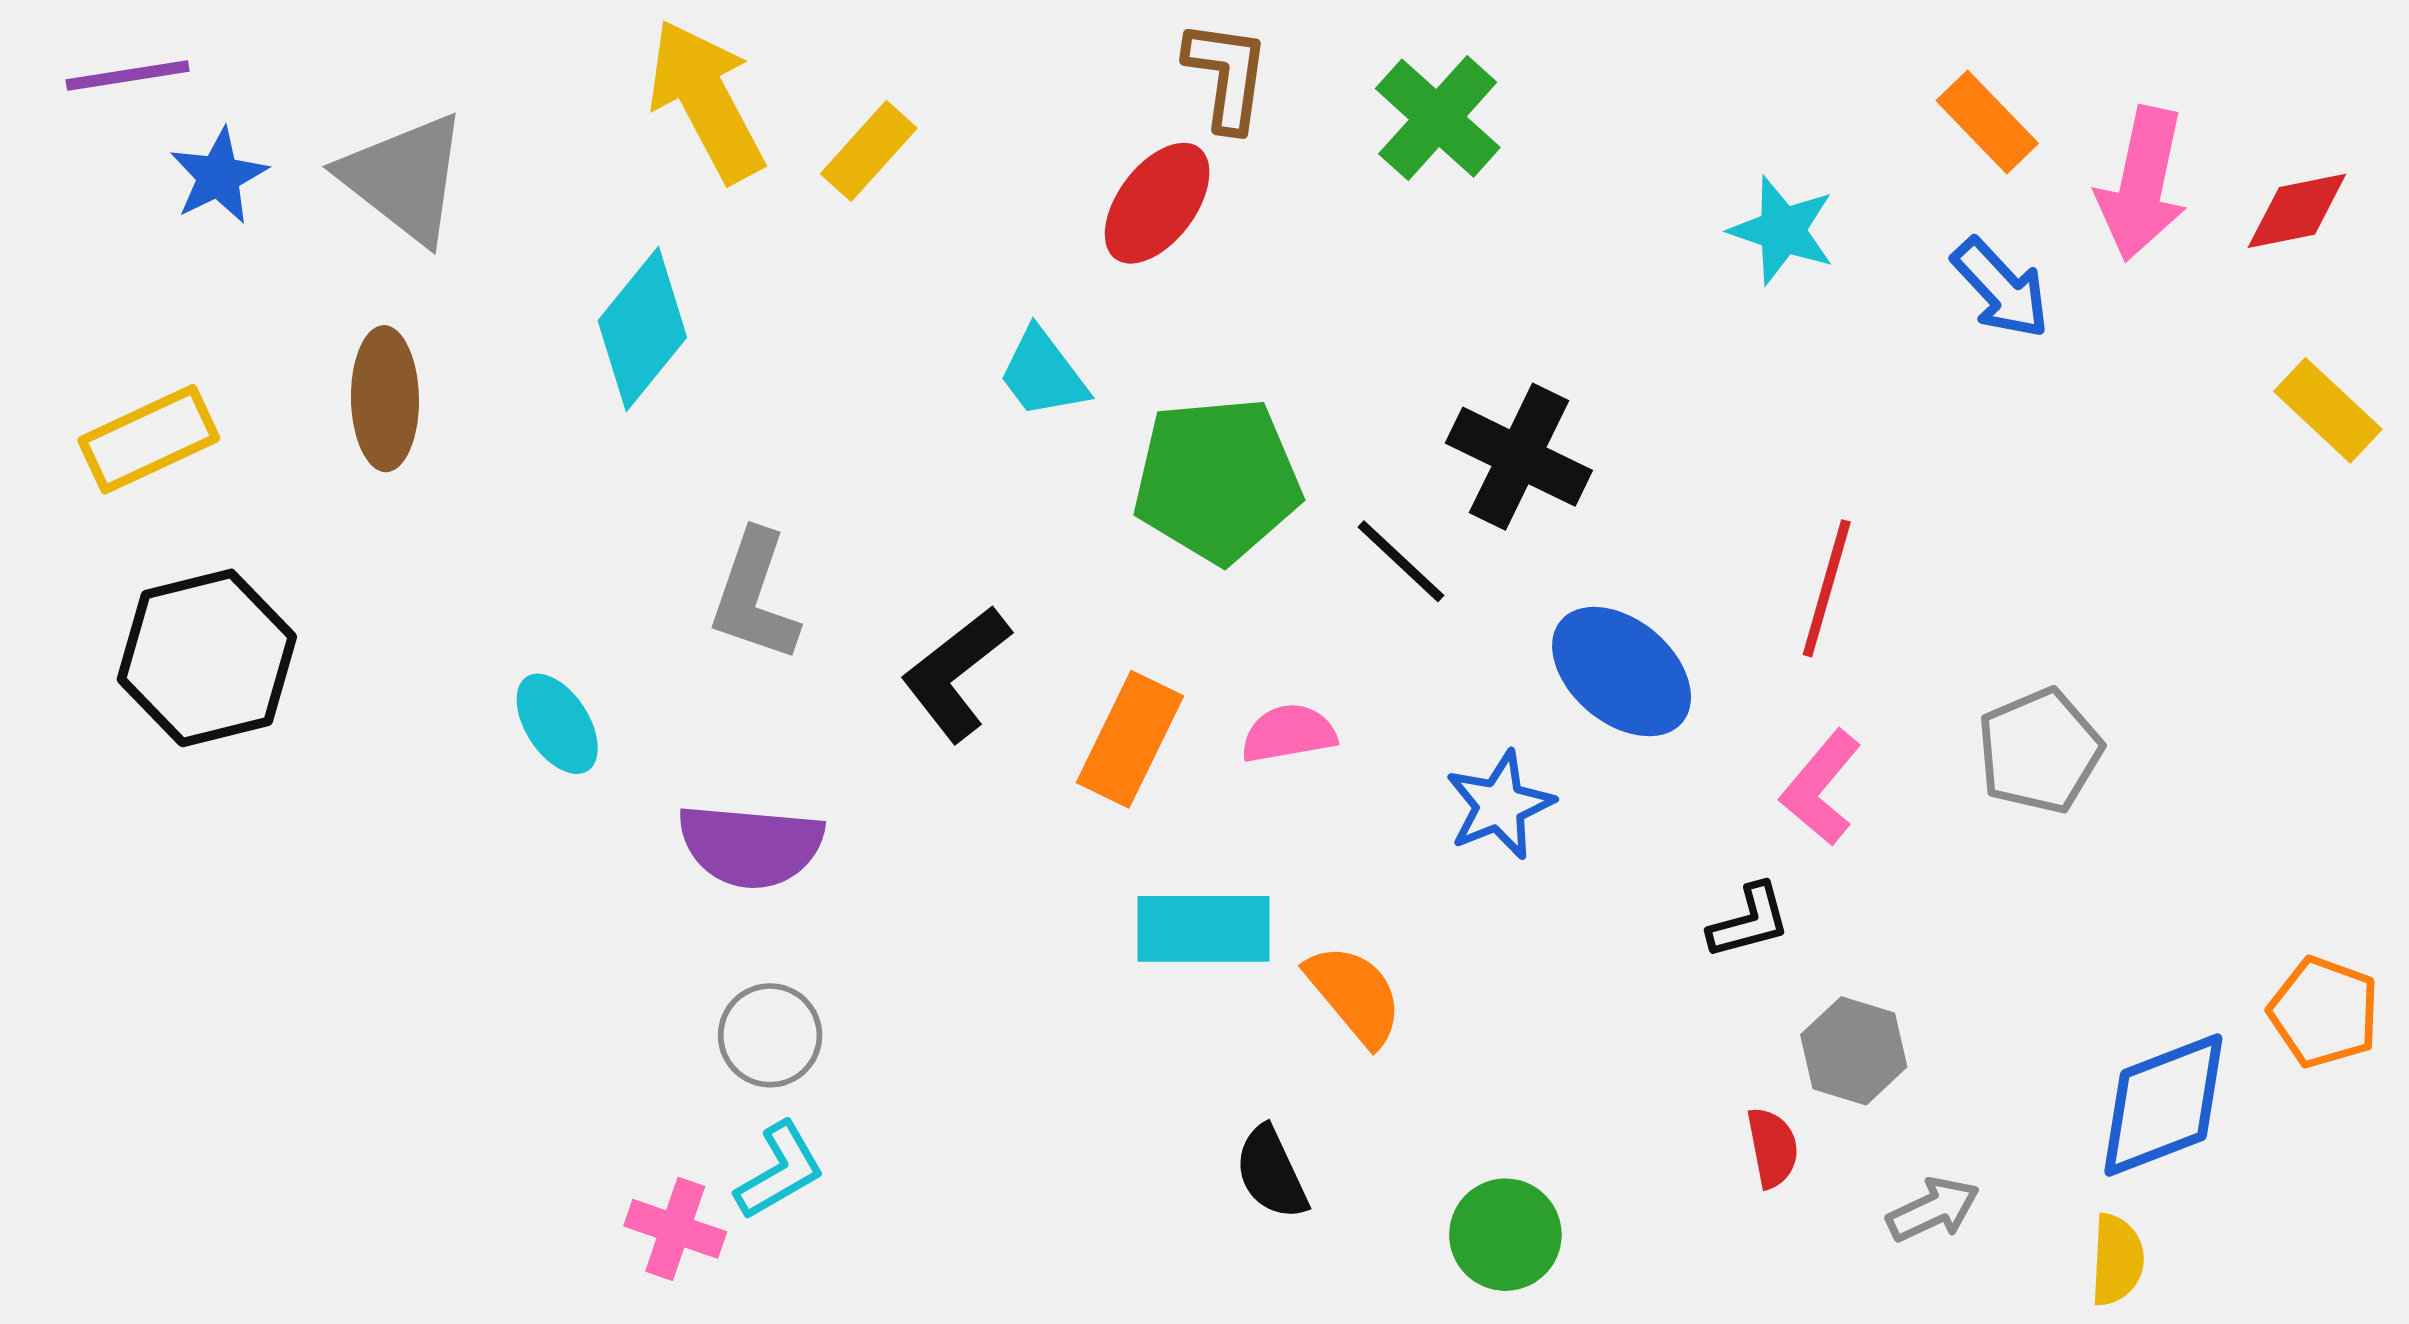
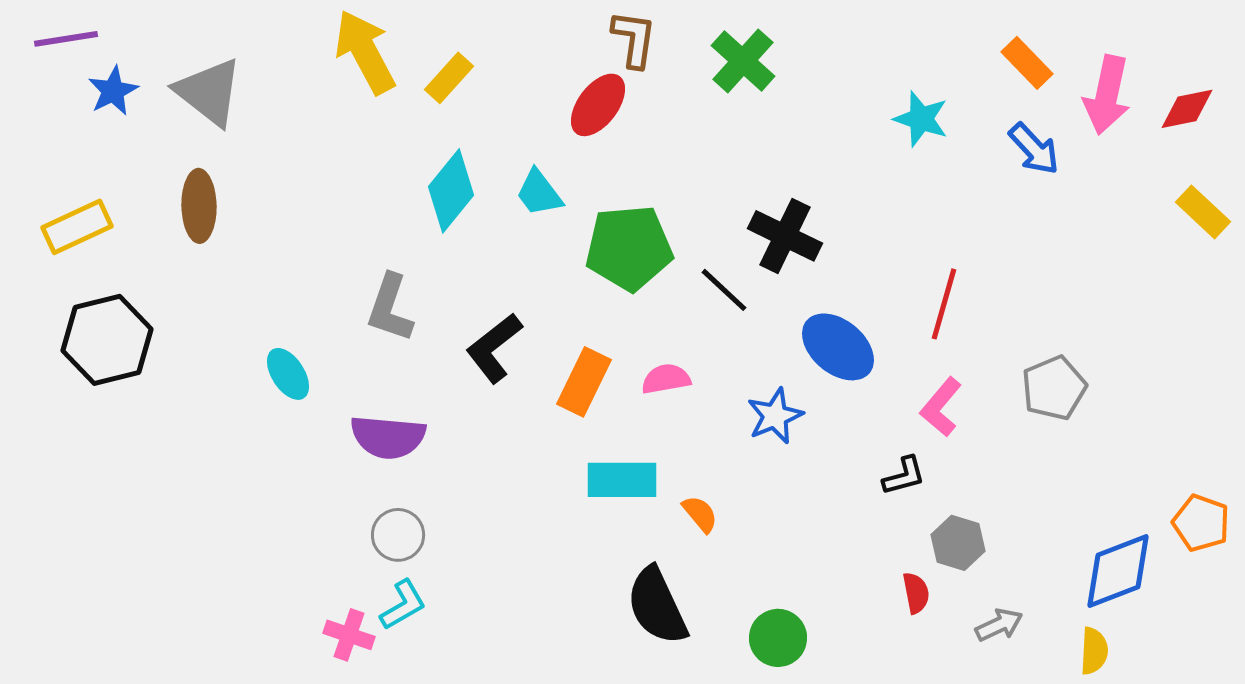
cyan diamond: (642, 329) -> (451, 191), moved
orange semicircle: (1354, 995) -> (700, 514), size x0.7
black semicircle: (1271, 1173) -> (657, 606), size x1.6

